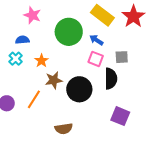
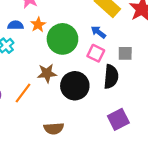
green circle: (69, 32) -> (62, 39), moved
orange star: (41, 61) -> (38, 25), moved
purple square: (120, 116) -> (118, 119), turned 36

